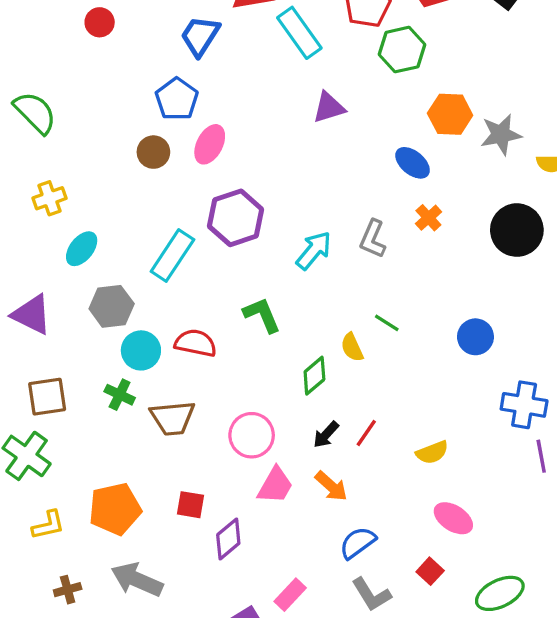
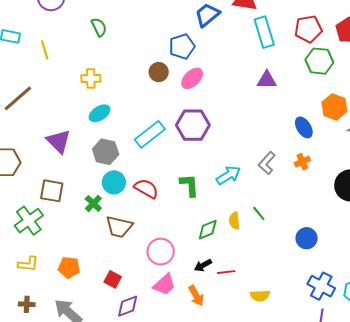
green semicircle: (35, 113) -> (99, 27), size x0.7
cyan arrow: (314, 250) -> (228, 175), moved
red line: (366, 433) -> (226, 272), turned 30
orange pentagon: (115, 509) -> (69, 267), size x0.7

